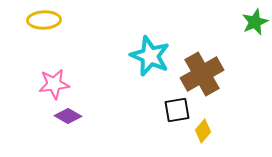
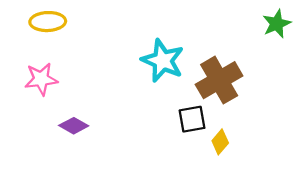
pink star: (54, 84) -> (41, 79), moved

